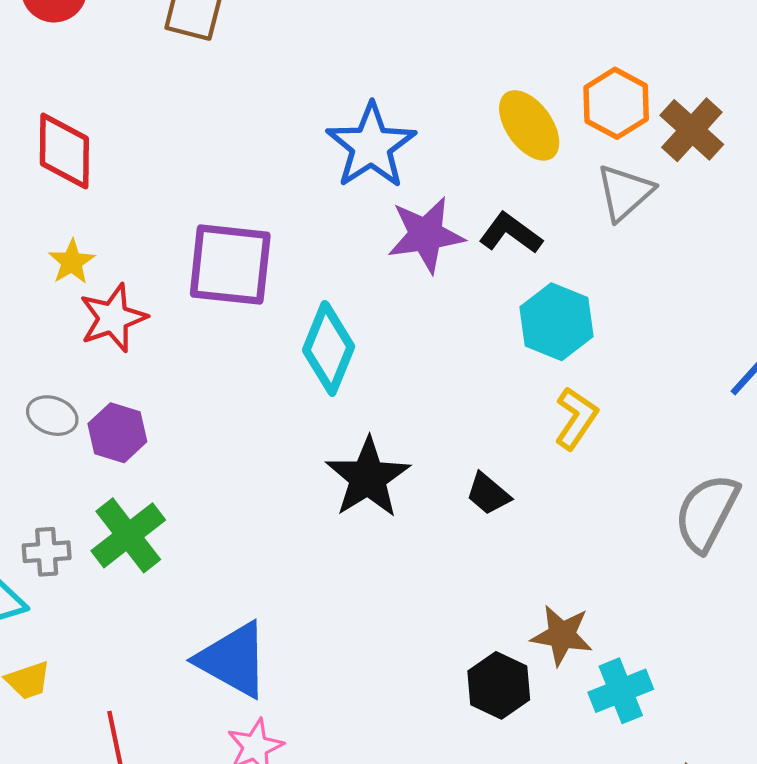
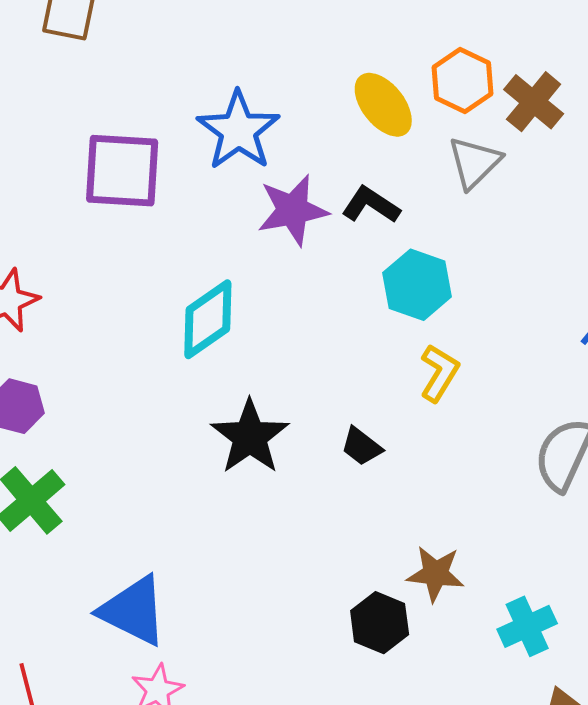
purple square: (230, 265) -> (122, 171), moved
cyan diamond: (329, 348) -> (208, 319), turned 36
cyan cross: (621, 691) -> (527, 626), moved

